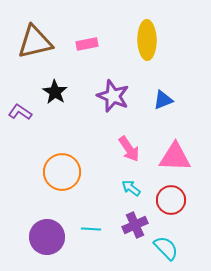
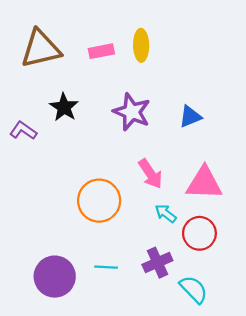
yellow ellipse: (147, 40) -> (141, 45), moved, size x0.7
orange circle: (62, 172) -> (99, 201), moved
cyan arrow: (131, 188) -> (166, 213), moved

